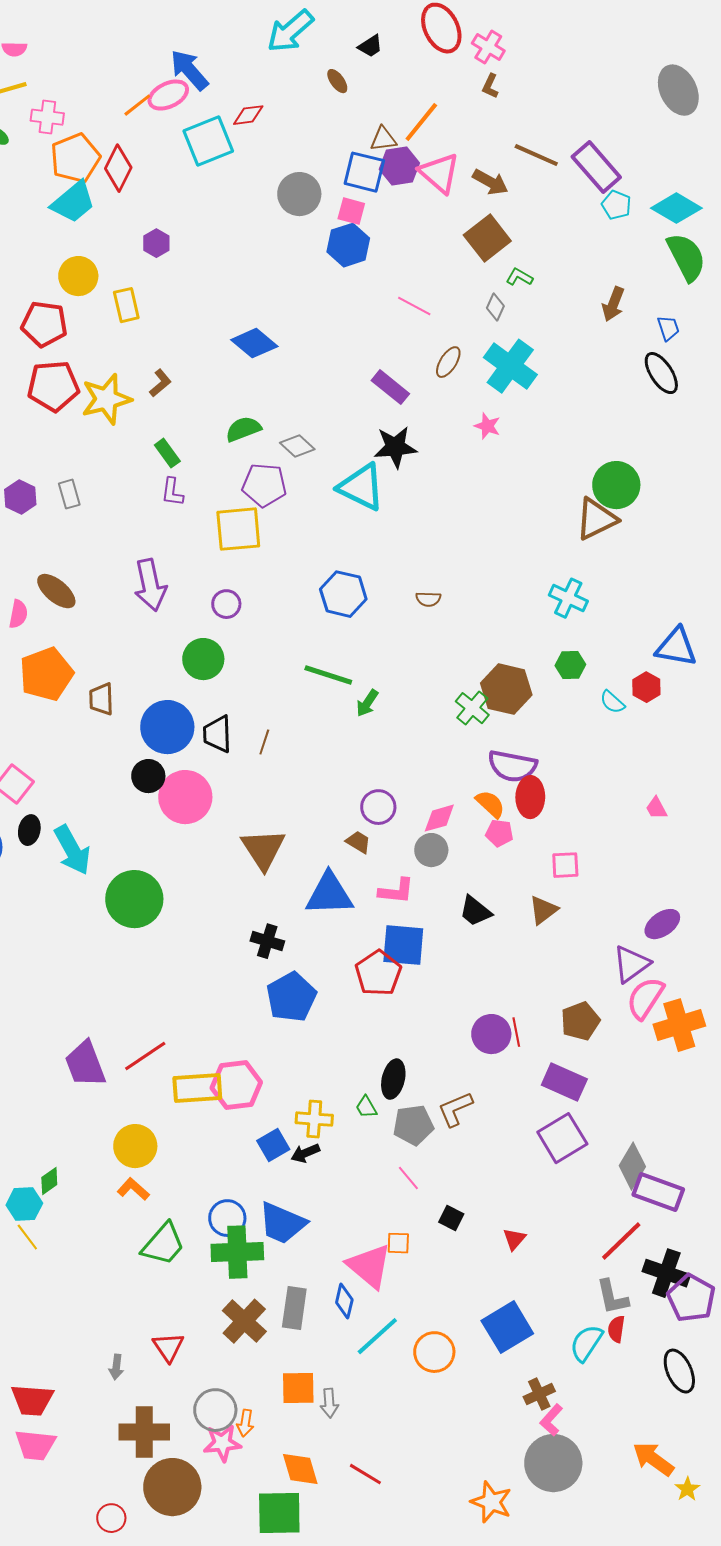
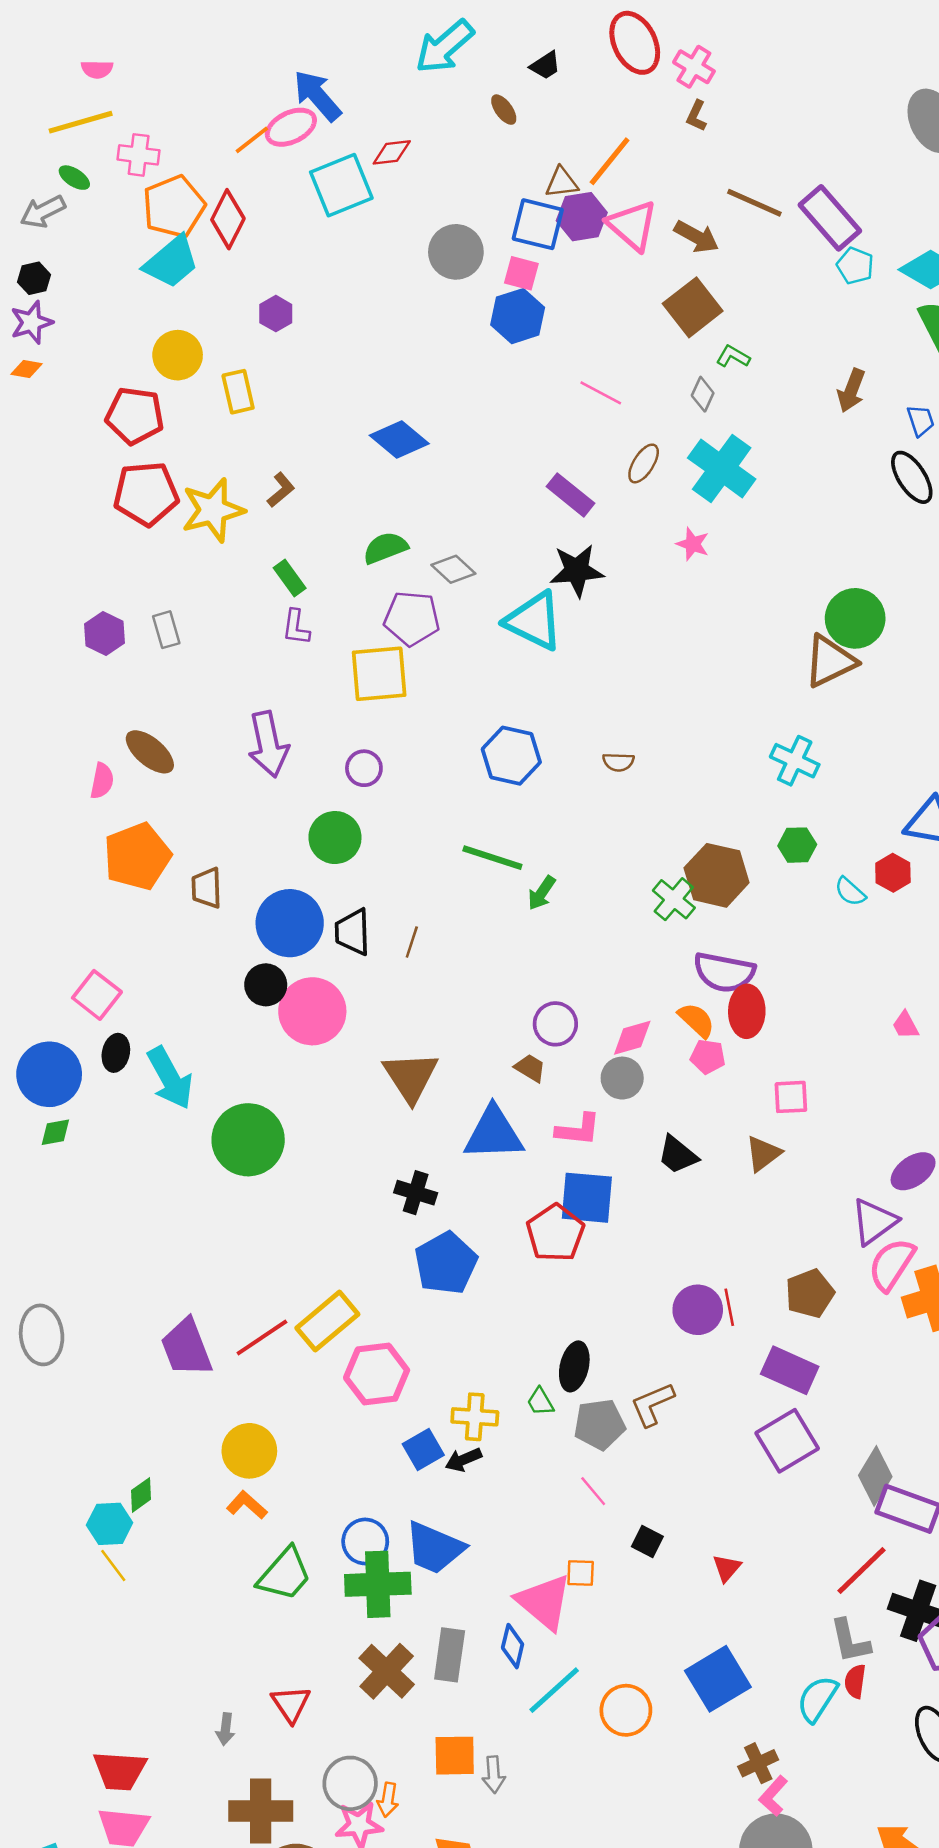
yellow rectangle: (197, 1088) -> (327, 1321), moved, turned -36

